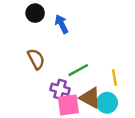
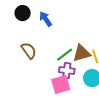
purple cross: (60, 89) -> (67, 70), moved
brown triangle: (90, 98) -> (82, 53), moved, turned -36

